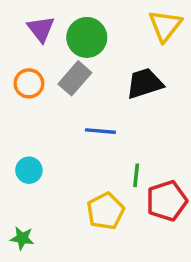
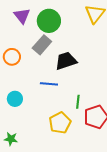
orange circle: (29, 83) -> (12, 57), moved
black trapezoid: (145, 83) -> (66, 61), moved
blue line: (100, 131) -> (49, 84), moved

